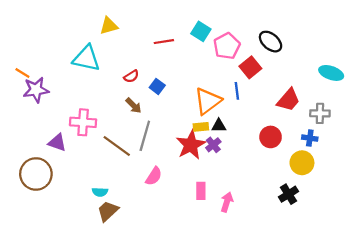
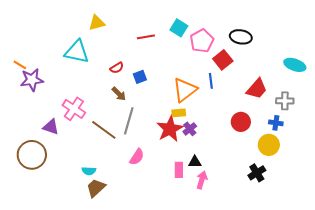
black ellipse: (271, 42) -> (241, 37), turned -30
blue square: (157, 86) -> (140, 77), turned 32
pink cross: (83, 122) -> (74, 109), turned 30
black triangle: (219, 126) -> (195, 162), moved

